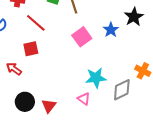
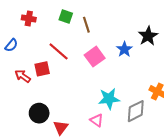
red line: (36, 23) -> (59, 51), moved
red arrow: (14, 69) -> (23, 76), moved
black circle: (25, 102) -> (39, 113), moved

